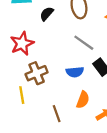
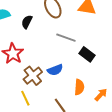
blue semicircle: (75, 72) -> (55, 70), moved

